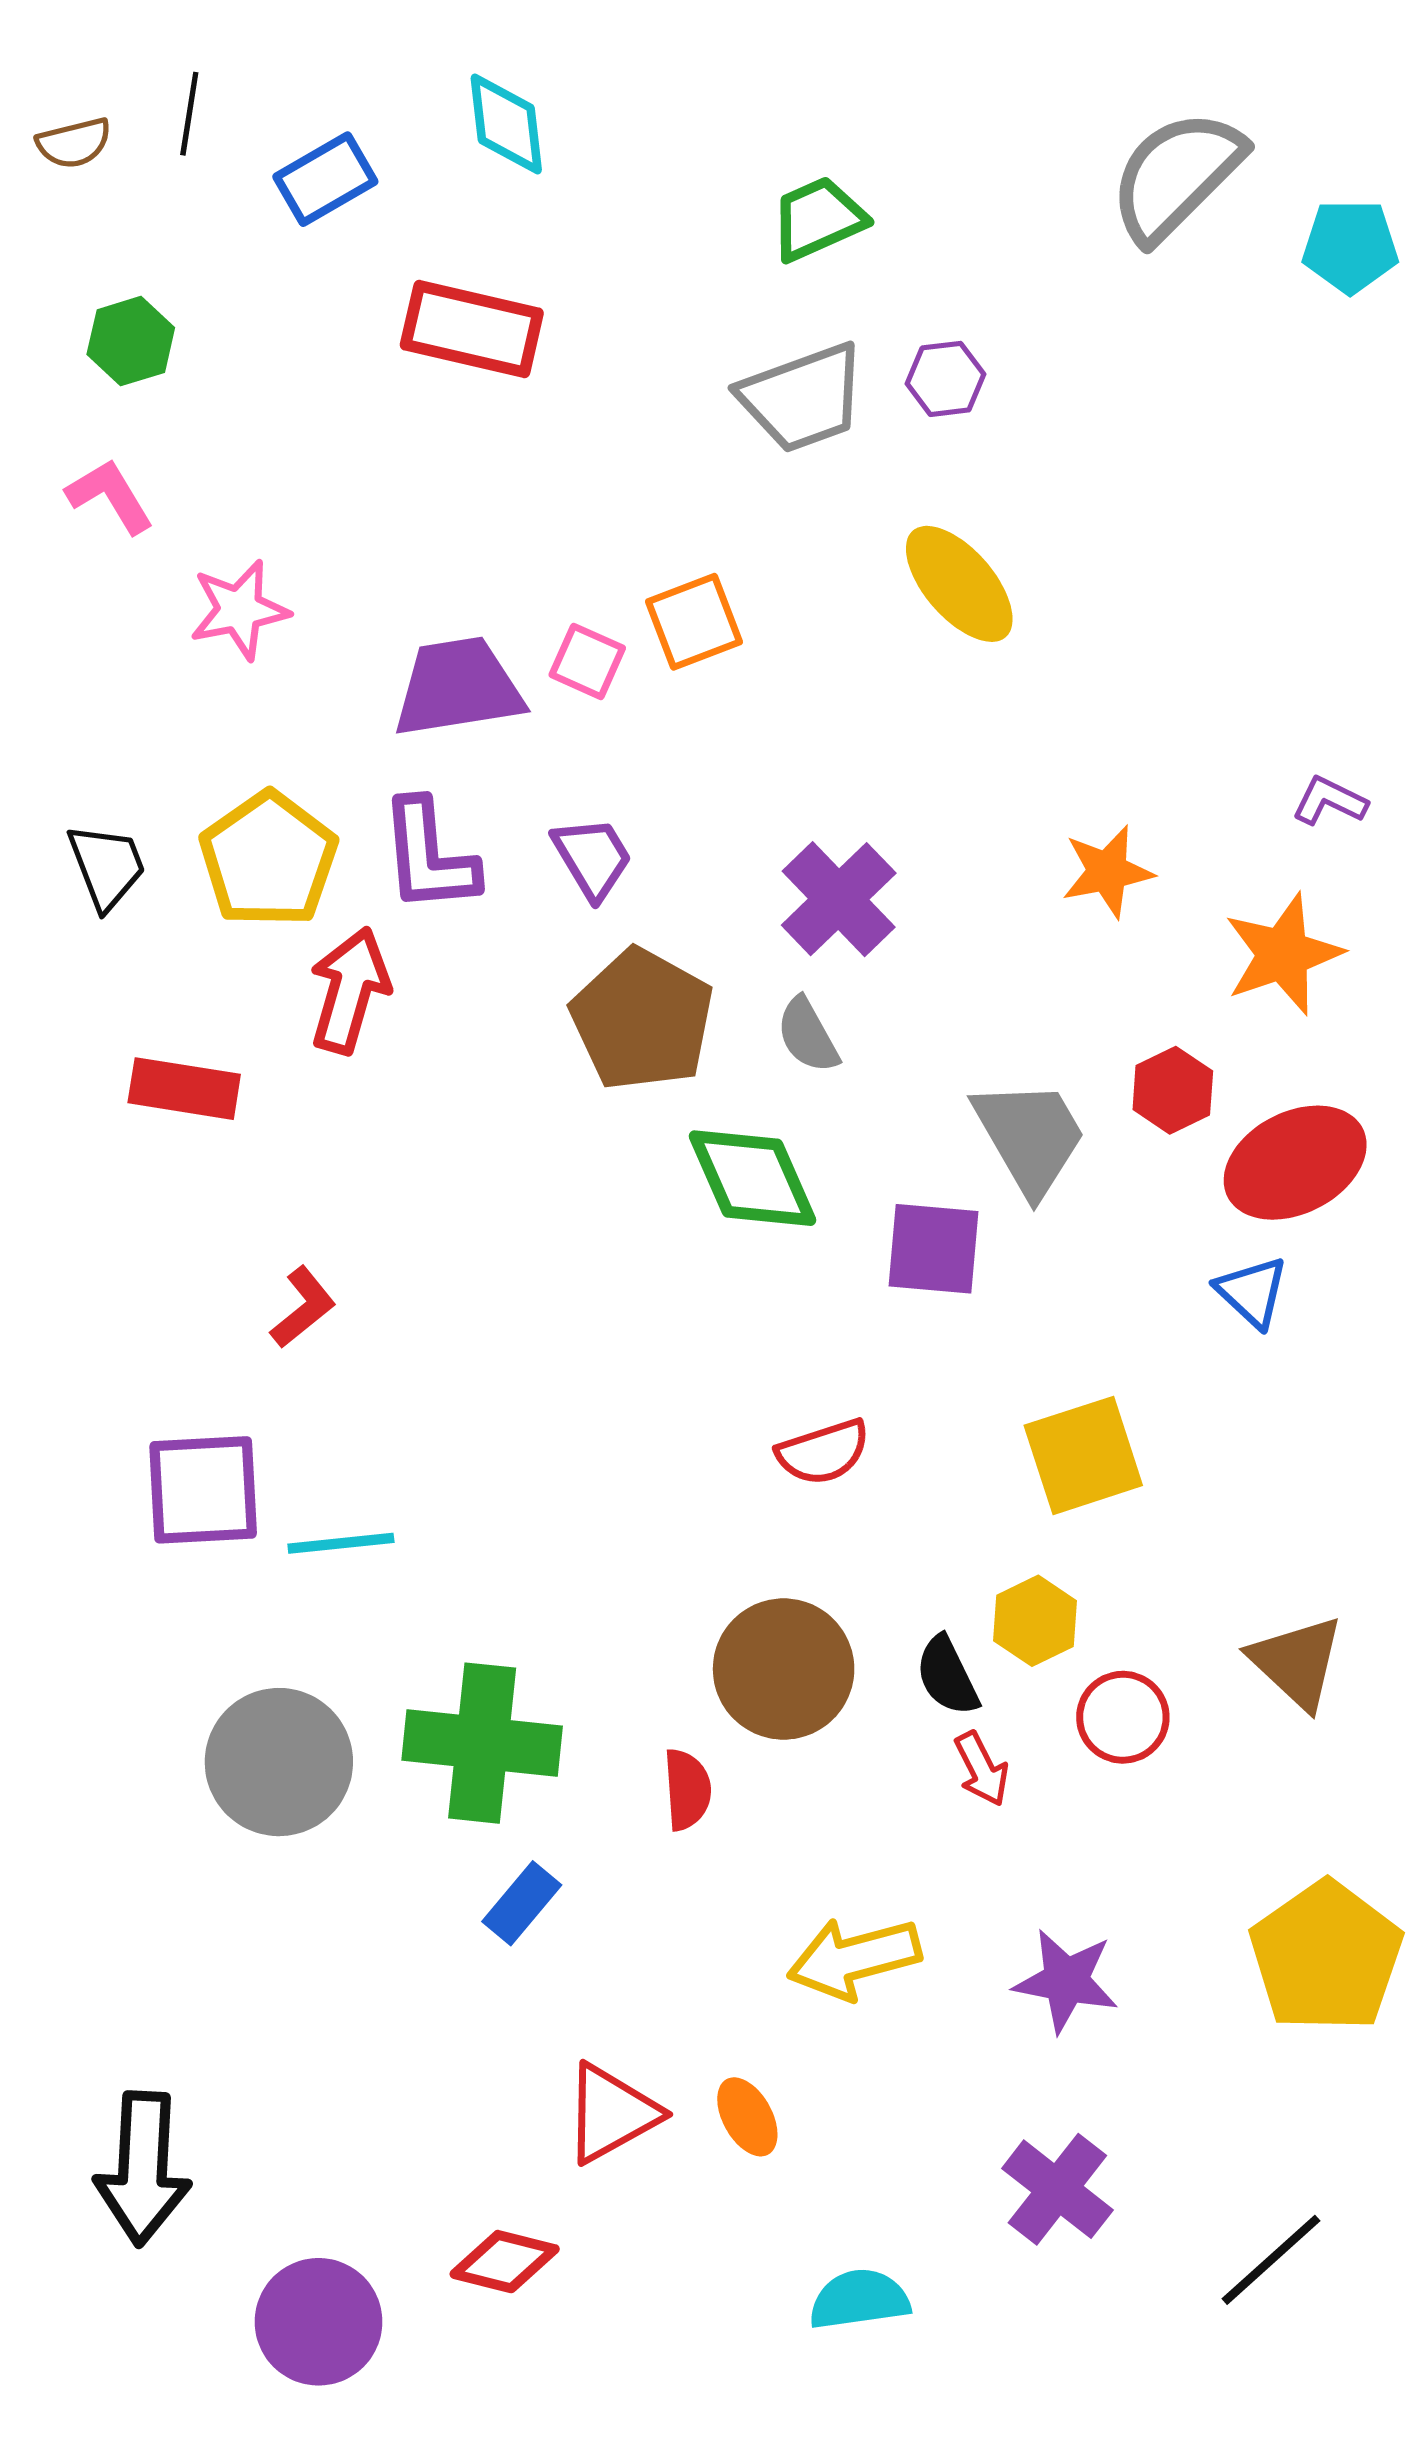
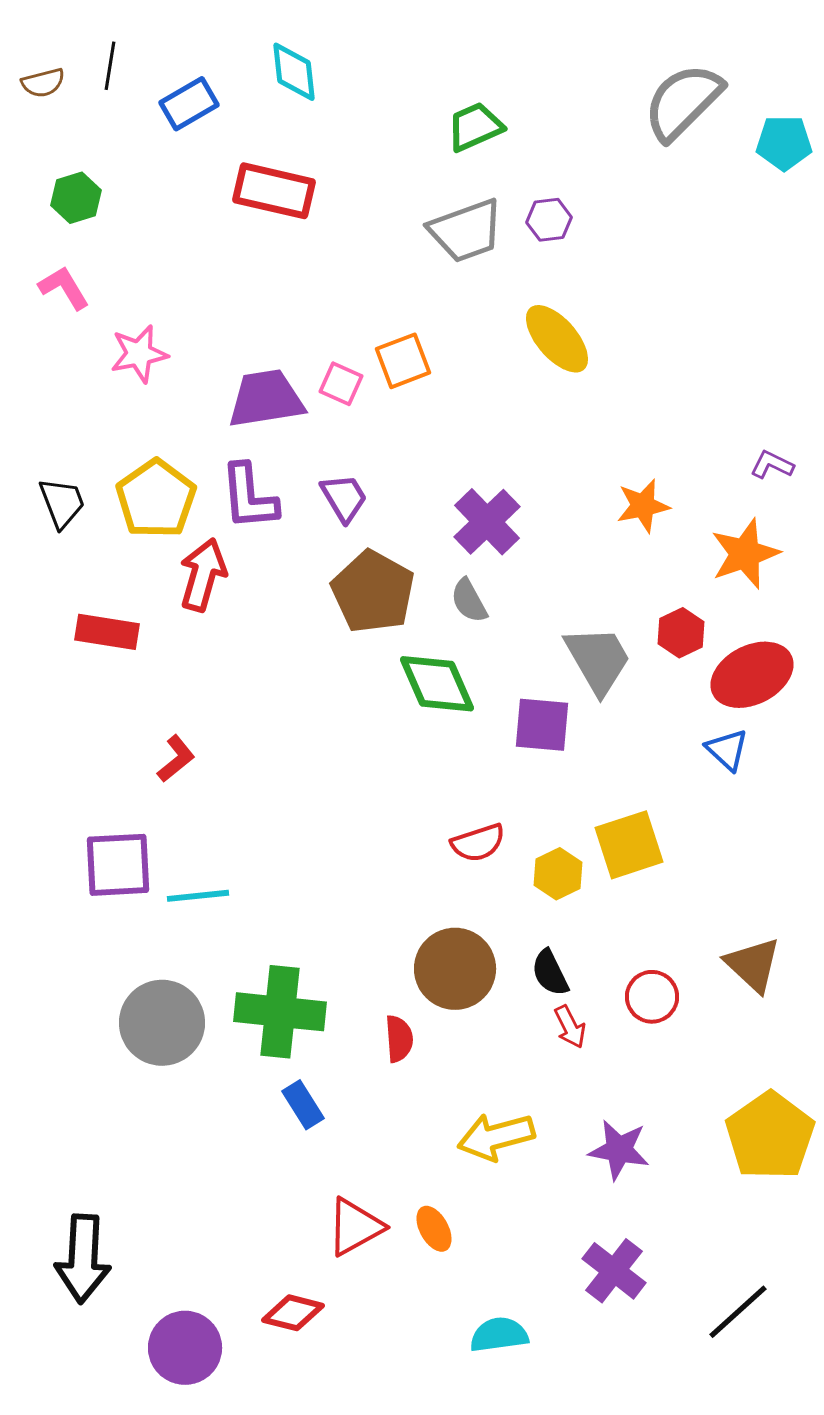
yellow hexagon: (1035, 1621) -> (558, 874), moved
blue rectangle: (522, 1903) -> (303, 1105), turned -72

